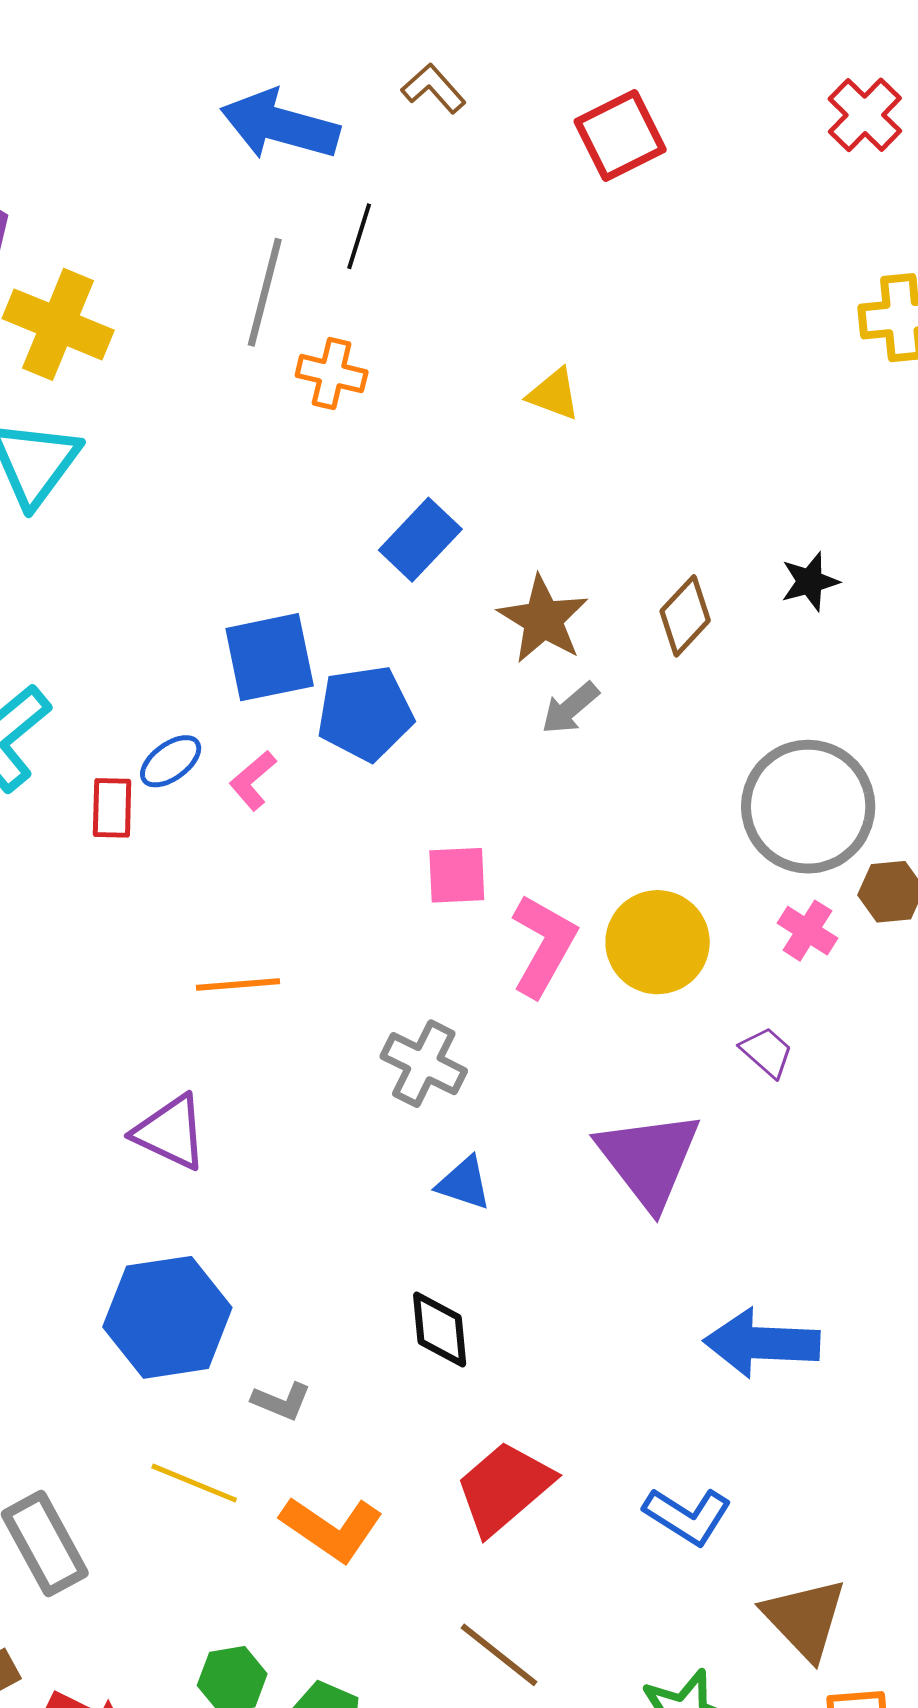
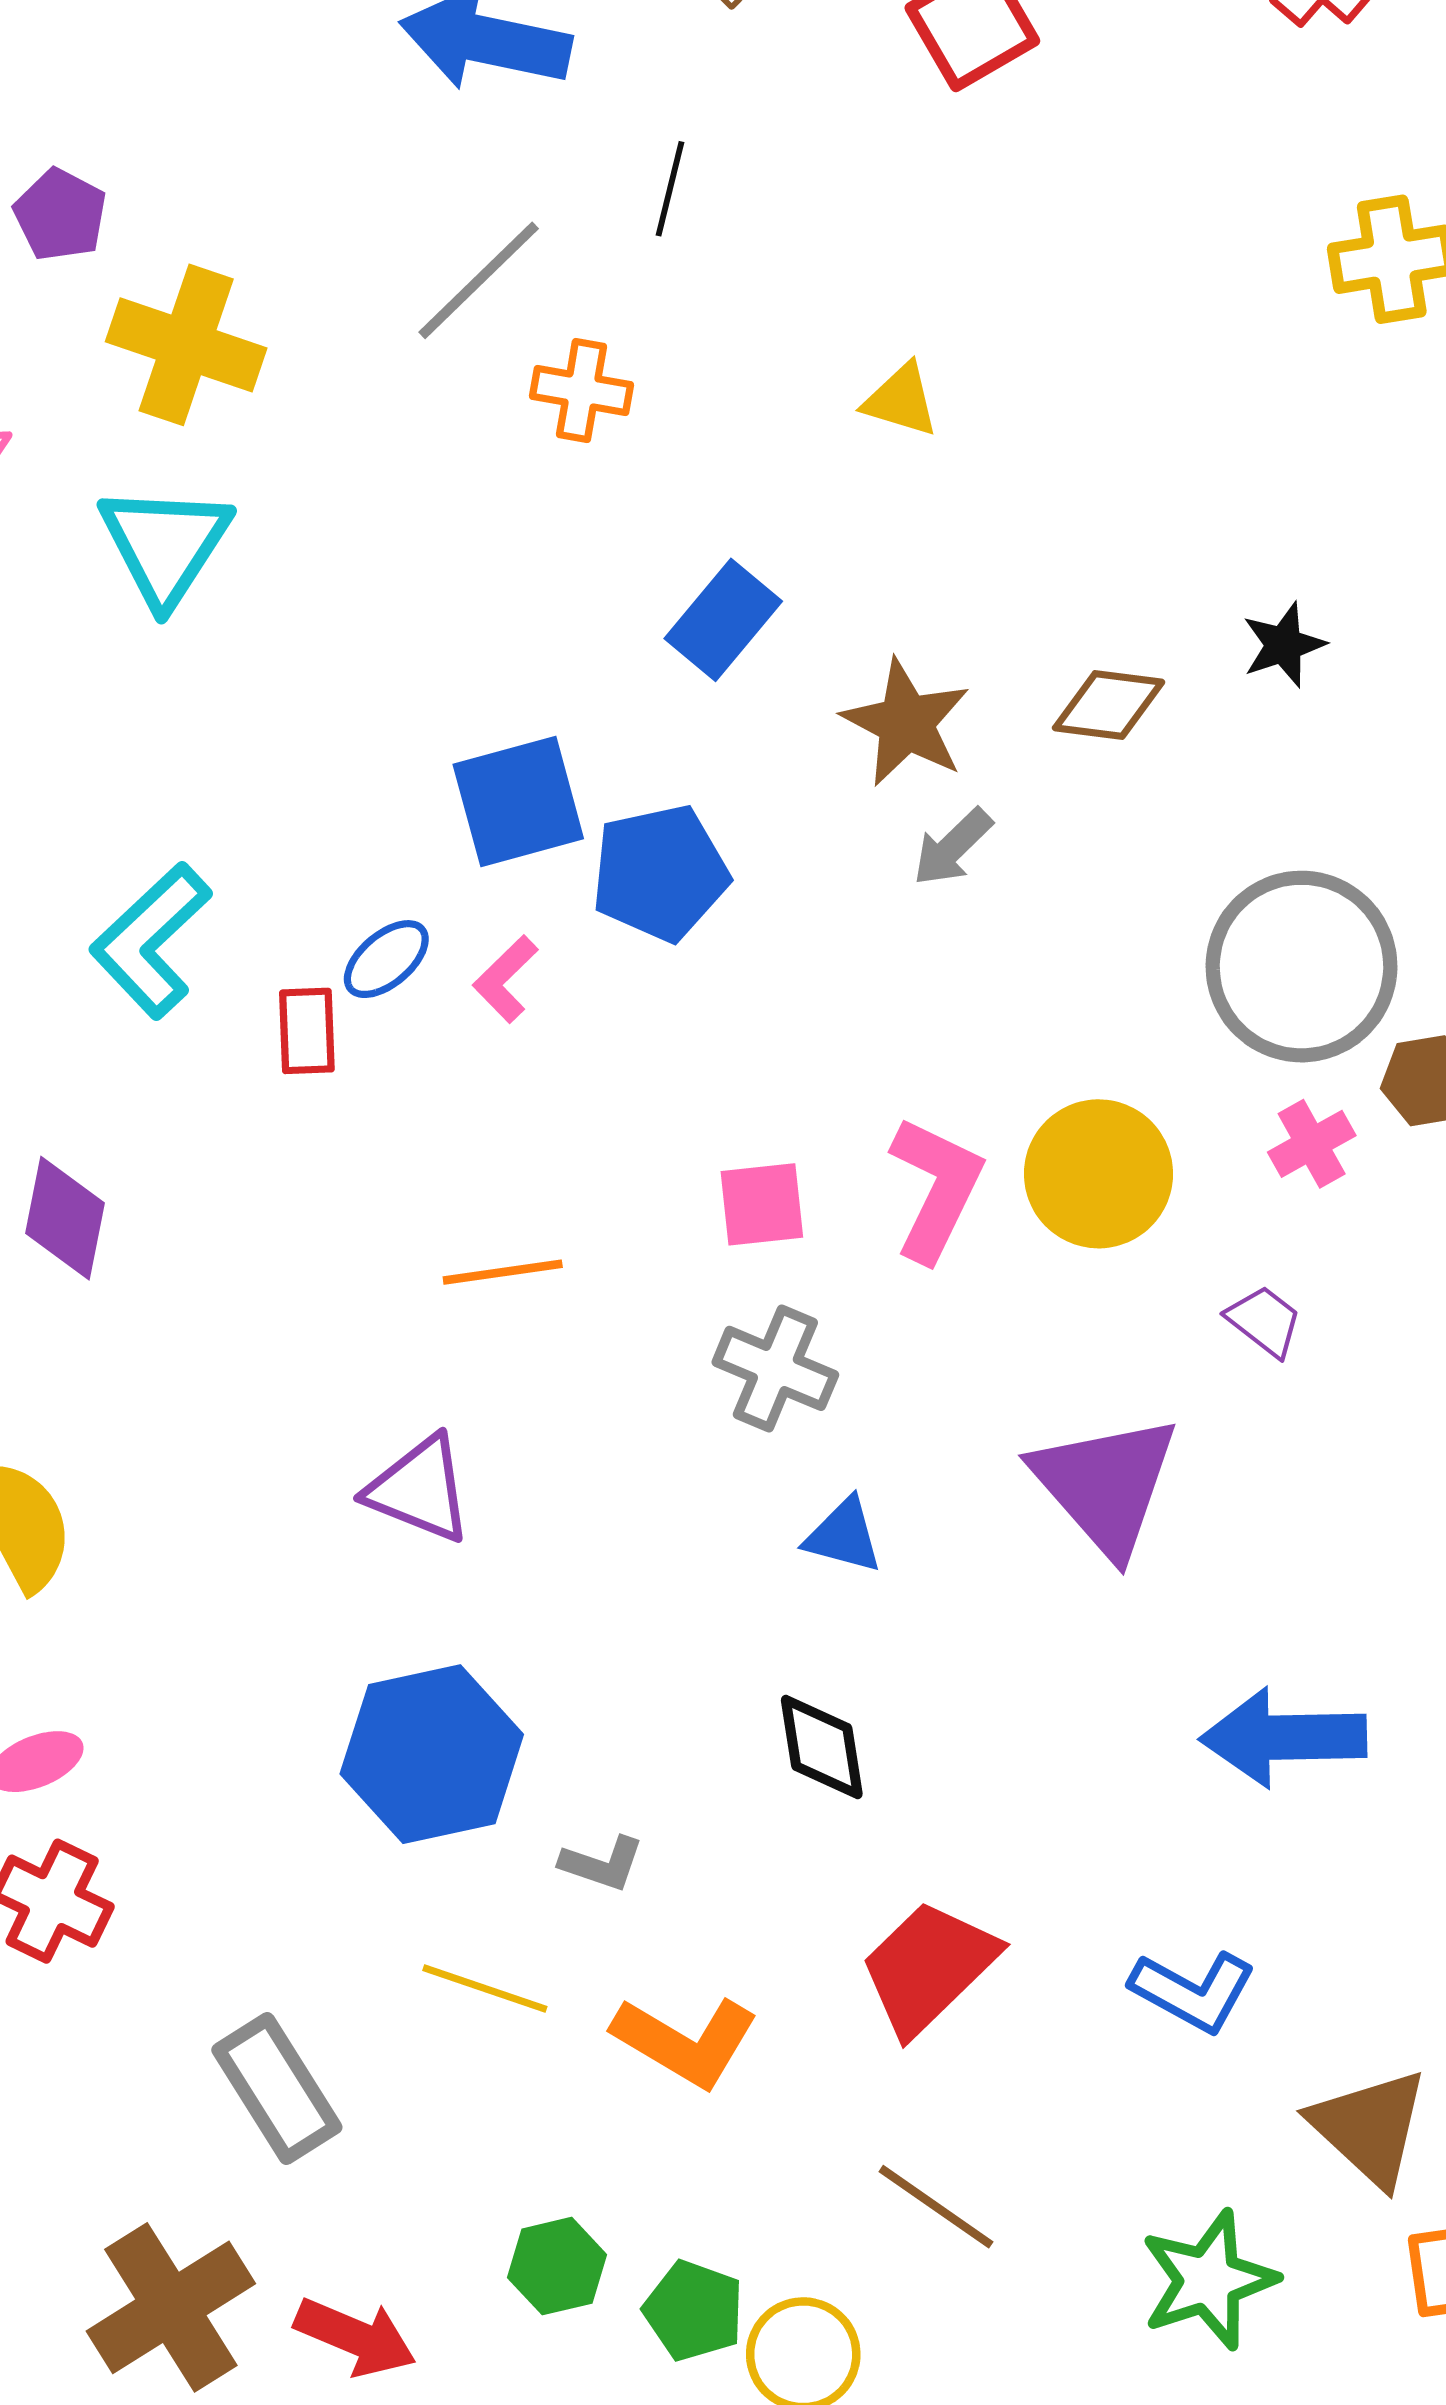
black line: (359, 236) -> (670, 189), moved
gray line: (265, 292) -> (479, 280), turned 35
brown diamond: (685, 616) -> (1109, 705), turned 58
pink square: (457, 875) -> (762, 1204), moved
pink cross: (807, 931) -> (1312, 1144), turned 32

